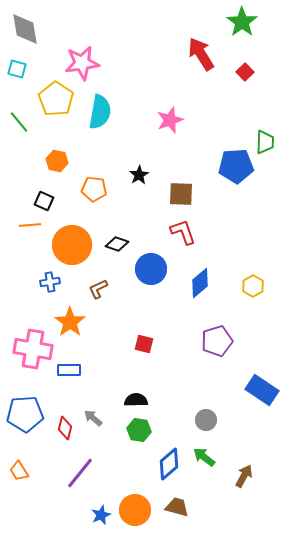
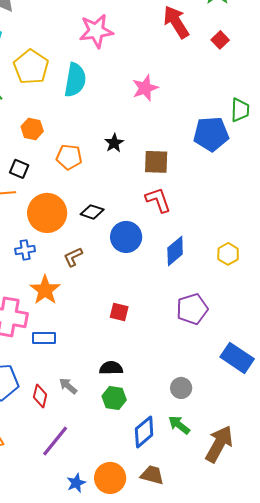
pink star: (82, 63) -> (96, 31), moved
brown arrow: (244, 476) -> (219, 444), size x1.6

